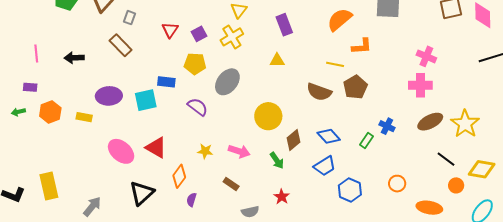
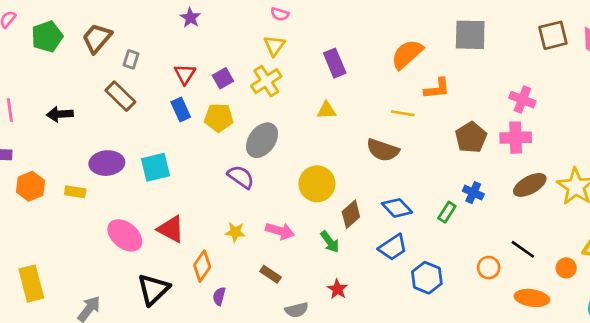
blue rectangle: (166, 82) -> (181, 110), moved, turned 60
brown pentagon: (355, 87) -> (471, 137), moved
purple semicircle: (198, 107) -> (241, 177), moved
black line: (446, 159) -> (523, 249), moved

